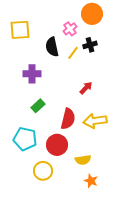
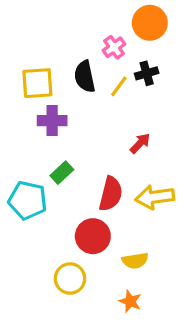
yellow square: (20, 30) -> (37, 83), moved
cyan pentagon: (25, 139) -> (28, 200), moved
orange star: (91, 181) -> (130, 301), moved

